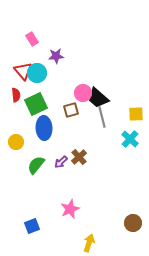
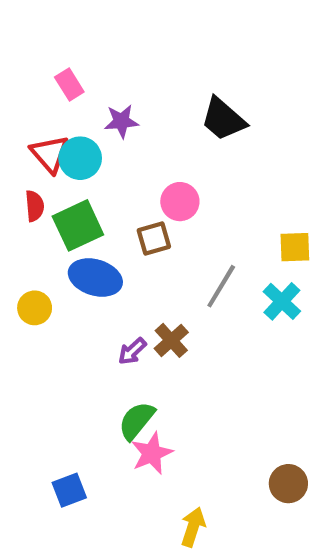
black trapezoid: (98, 98) -> (223, 119), moved
gray line: (102, 117) -> (221, 286), moved, turned 45
blue ellipse: (44, 128) -> (95, 278), turned -70
green semicircle: (36, 165) -> (137, 421), moved

